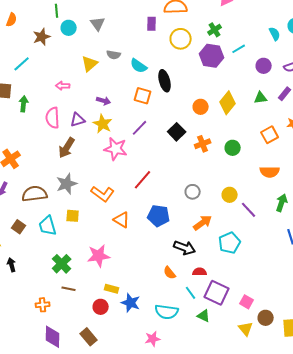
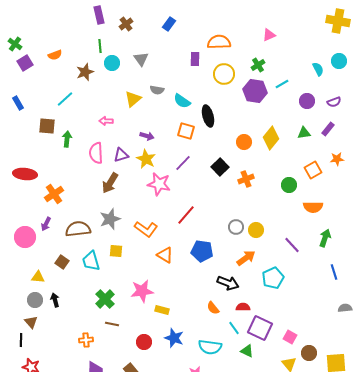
orange semicircle: (12, 20) -> (55, 55), turned 48
green circle: (233, 148) -> (289, 185), moved
yellow circle: (230, 195) -> (256, 230), moved
yellow rectangle: (112, 289) -> (162, 310), moved

